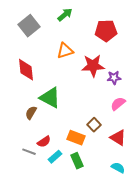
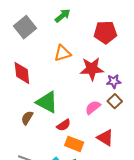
pink semicircle: (118, 104) -> (93, 107), moved
brown square: (94, 125) -> (115, 101), moved
red triangle: (118, 138) -> (105, 138), moved
red semicircle: (44, 142) -> (64, 125), moved

